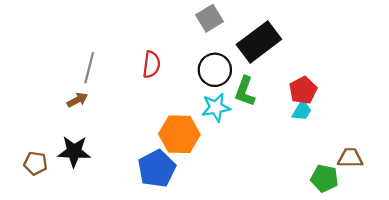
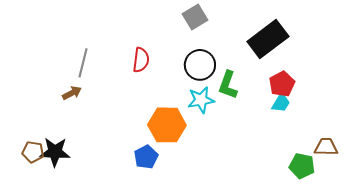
black rectangle: (259, 42) -> (268, 39), moved
black star: (74, 151) -> (55, 152), moved
blue pentagon: (157, 169) -> (146, 157), size x0.7

